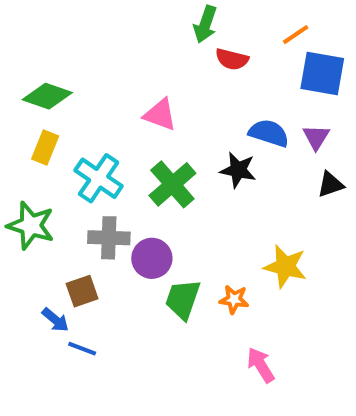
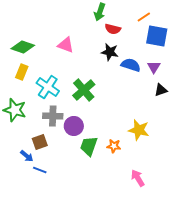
pink triangle: (160, 115) -> (66, 45), moved
black star: (238, 170) -> (110, 52), moved
pink arrow: (261, 365) -> (138, 178), moved

